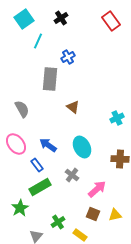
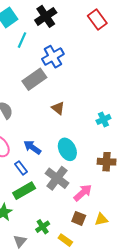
black cross: (61, 18) -> (46, 16), size x1.5
blue cross: (68, 57) -> (53, 57), size x1.5
gray rectangle: (50, 79) -> (34, 79), turned 50
gray cross: (72, 175) -> (57, 178), size x1.6

